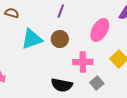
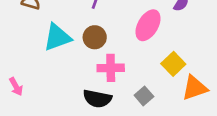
pink cross: (83, 62) -> (111, 68), moved

